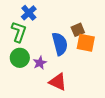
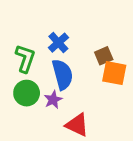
blue cross: (29, 13) -> (58, 43), moved
blue semicircle: (60, 44) -> (62, 74), moved

